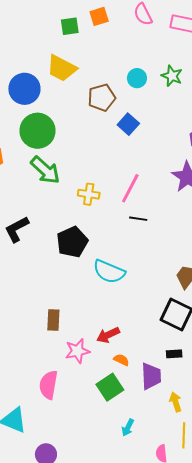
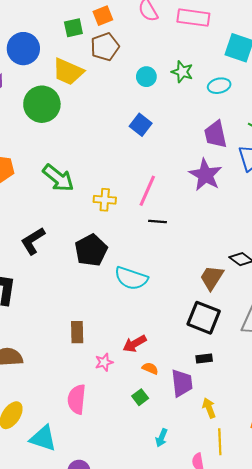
blue circle: (24, 89) -> (23, 49), moved
brown pentagon: (102, 98) -> (105, 47), moved
green circle: (37, 131) -> (42, 104), moved
pink star: (77, 351) -> (104, 362), size x0.7
green square: (110, 387) -> (140, 397), size x0.6

